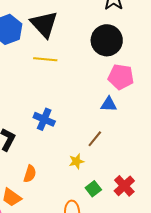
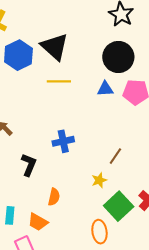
blue triangle: (109, 104) -> (105, 89), moved
blue cross: (44, 119) -> (63, 141), turned -30
green square: (93, 189) -> (119, 206), size x1.8

